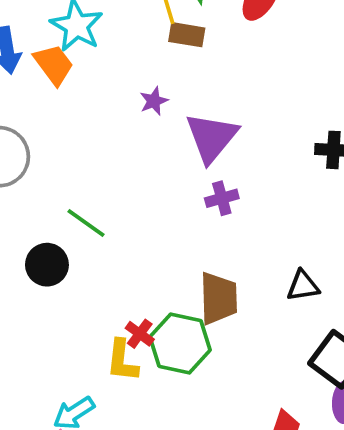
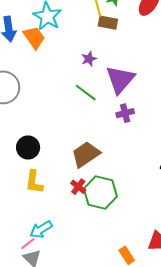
green line: (86, 223) -> (86, 93), moved
brown trapezoid: (218, 298) -> (86, 154), moved, turned -124
yellow L-shape: (122, 361) -> (34, 182), moved

